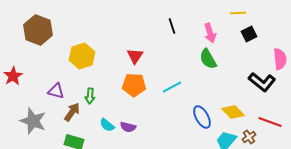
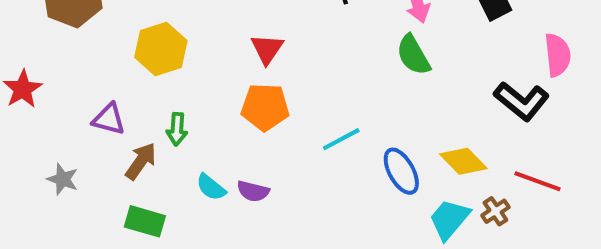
cyan line: (172, 87) -> (341, 139), moved
gray star: (33, 121) -> (63, 179), size x0.6

